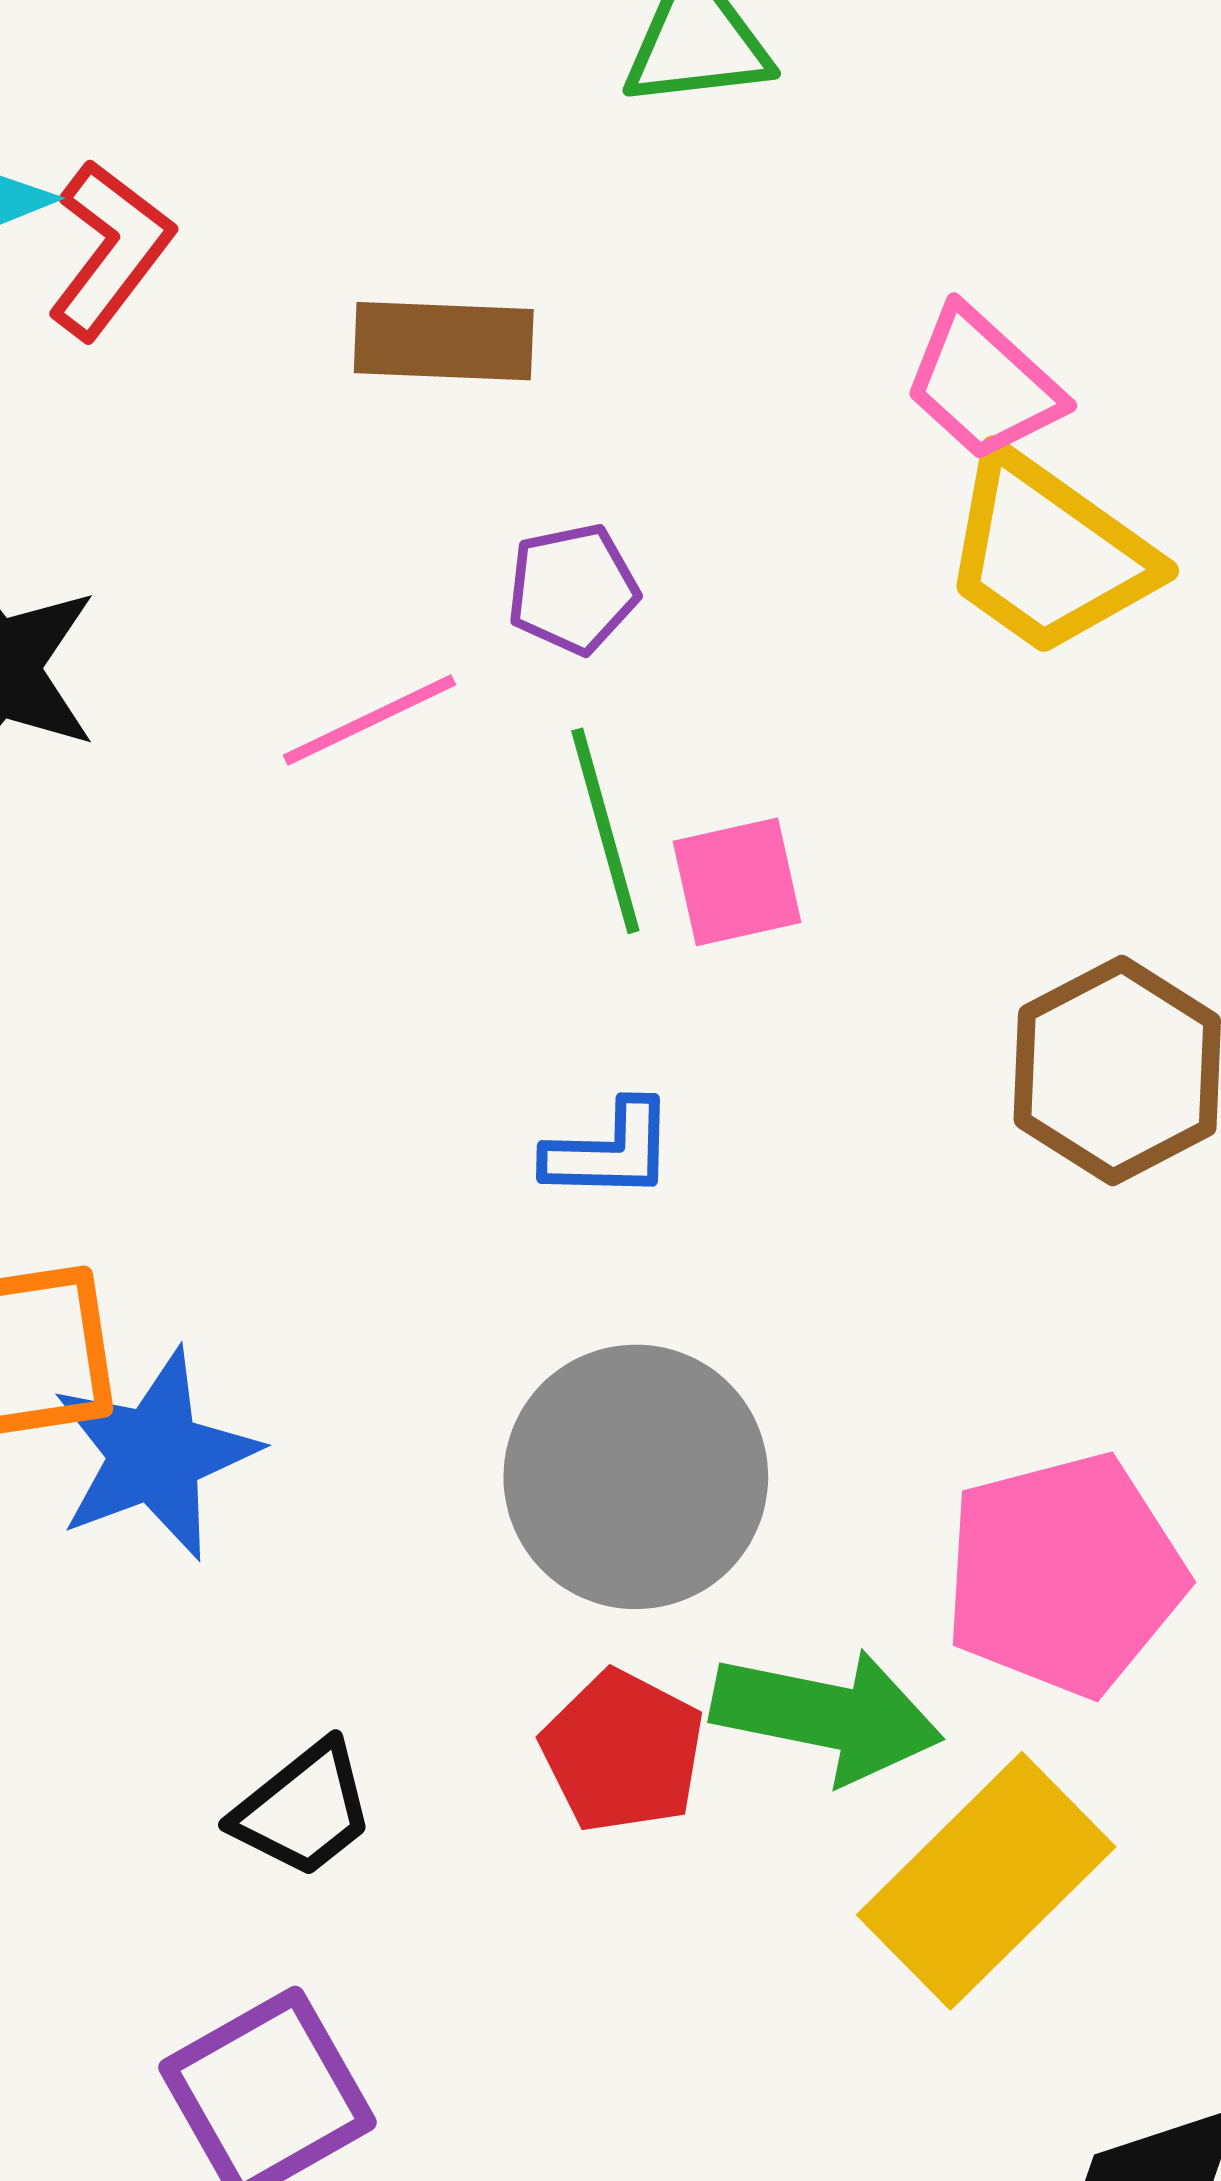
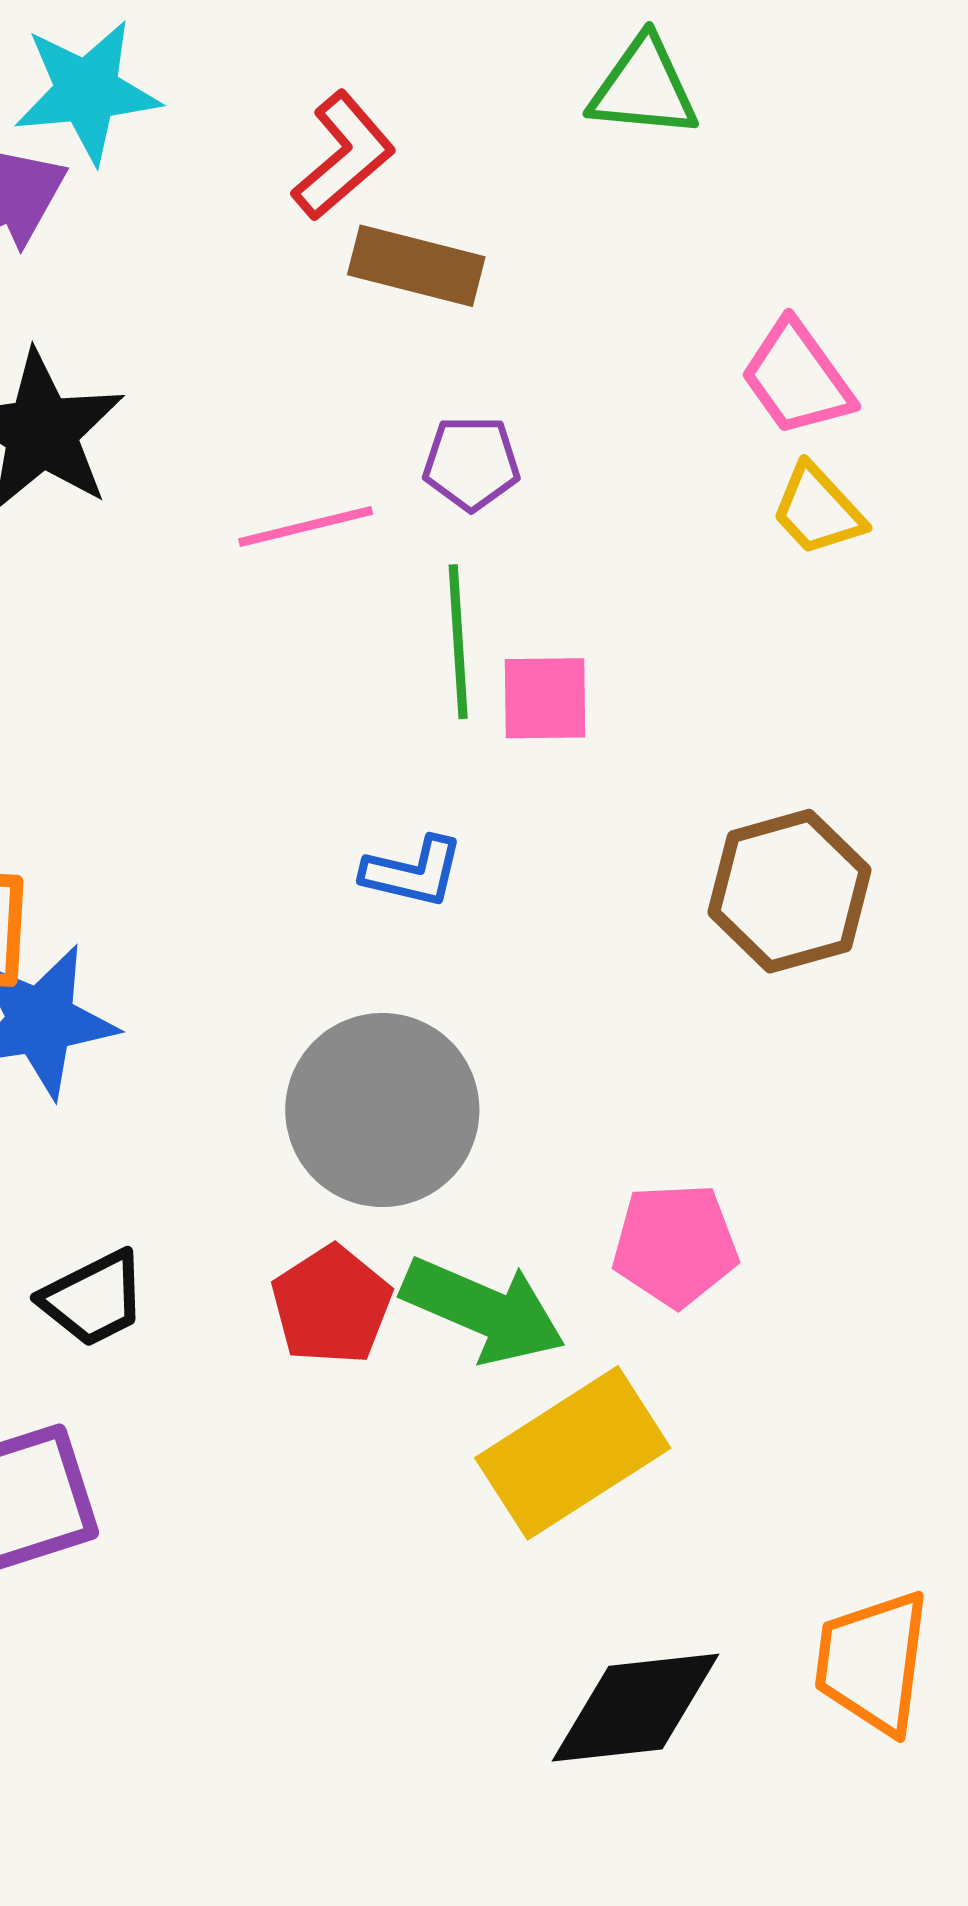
red L-shape: (110, 250) -> (344, 156), moved
yellow trapezoid: (1048, 554) -> (818, 510), size x0.6
pink pentagon: (1064, 1574) -> (675, 1245), size x0.7

